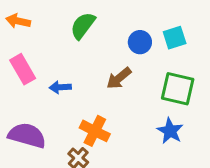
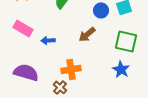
pink rectangle: (23, 69) -> (23, 28), turned -30
orange cross: (95, 131) -> (71, 69), turned -36

